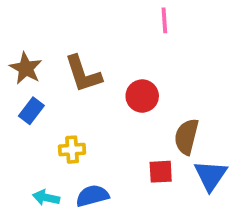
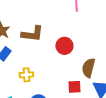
brown L-shape: (83, 74) -> (32, 34), turned -65

